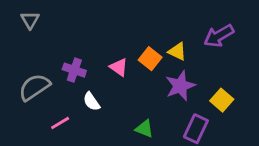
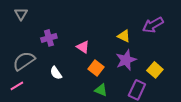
orange square: (150, 59) -> (96, 68), moved
purple cross: (74, 70) -> (49, 38), moved, turned -35
white semicircle: (92, 102) -> (56, 73), moved
pink line: (60, 123) -> (17, 86), moved

